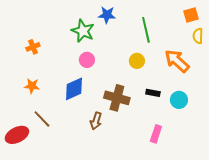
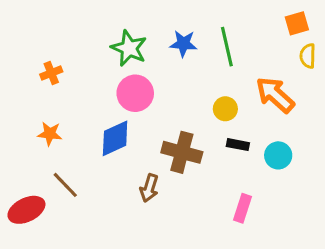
blue star: (107, 15) -> (183, 44), moved
pink circle: (87, 60) -> (135, 93), size x1.5
yellow circle: (137, 61) -> (225, 109), moved

